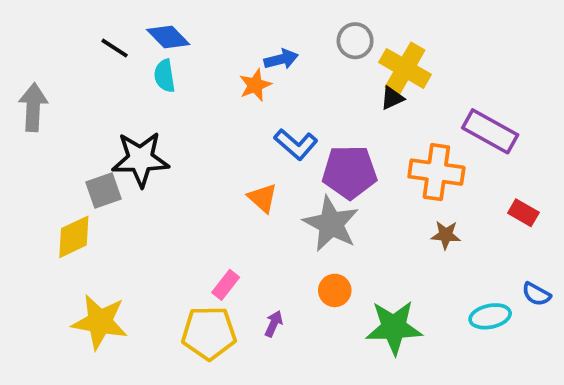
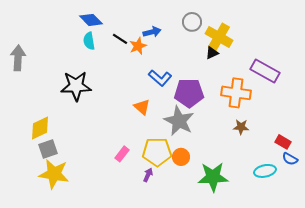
black line: (115, 48) -> (120, 39), moved
gray square: (103, 191) -> (48, 149), moved
red rectangle: (523, 213) -> (283, 142), moved
yellow pentagon: (209, 333) -> (157, 152), moved

